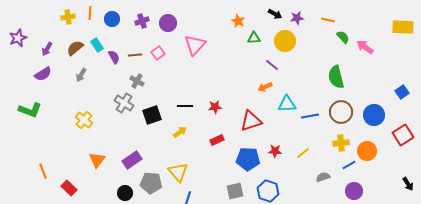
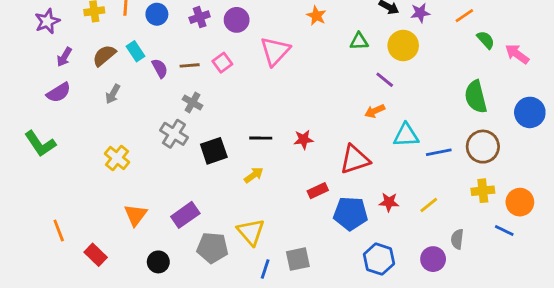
orange line: (328, 20) -> (464, 16), turned -48
orange star: (238, 21) -> (316, 16), moved
purple star: (18, 38) -> (47, 21), moved
green L-shape: (30, 110) -> (40, 144), turned 35
blue circle: (374, 115) -> (530, 112), moved
red rectangle: (217, 140) -> (318, 191), moved
blue line: (349, 165) -> (504, 231), moved, turned 56
gray semicircle: (323, 177) -> (457, 239), turned -64
gray square: (235, 191) -> (298, 259), moved
purple circle: (354, 191) -> (433, 259), moved
black circle: (125, 193) -> (158, 262), moved

